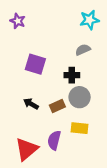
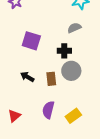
brown rectangle: (57, 106) -> (51, 79), turned -72
yellow rectangle: (80, 128) -> (73, 116), moved, turned -42
red triangle: (27, 149) -> (14, 116), moved, size x0.6

